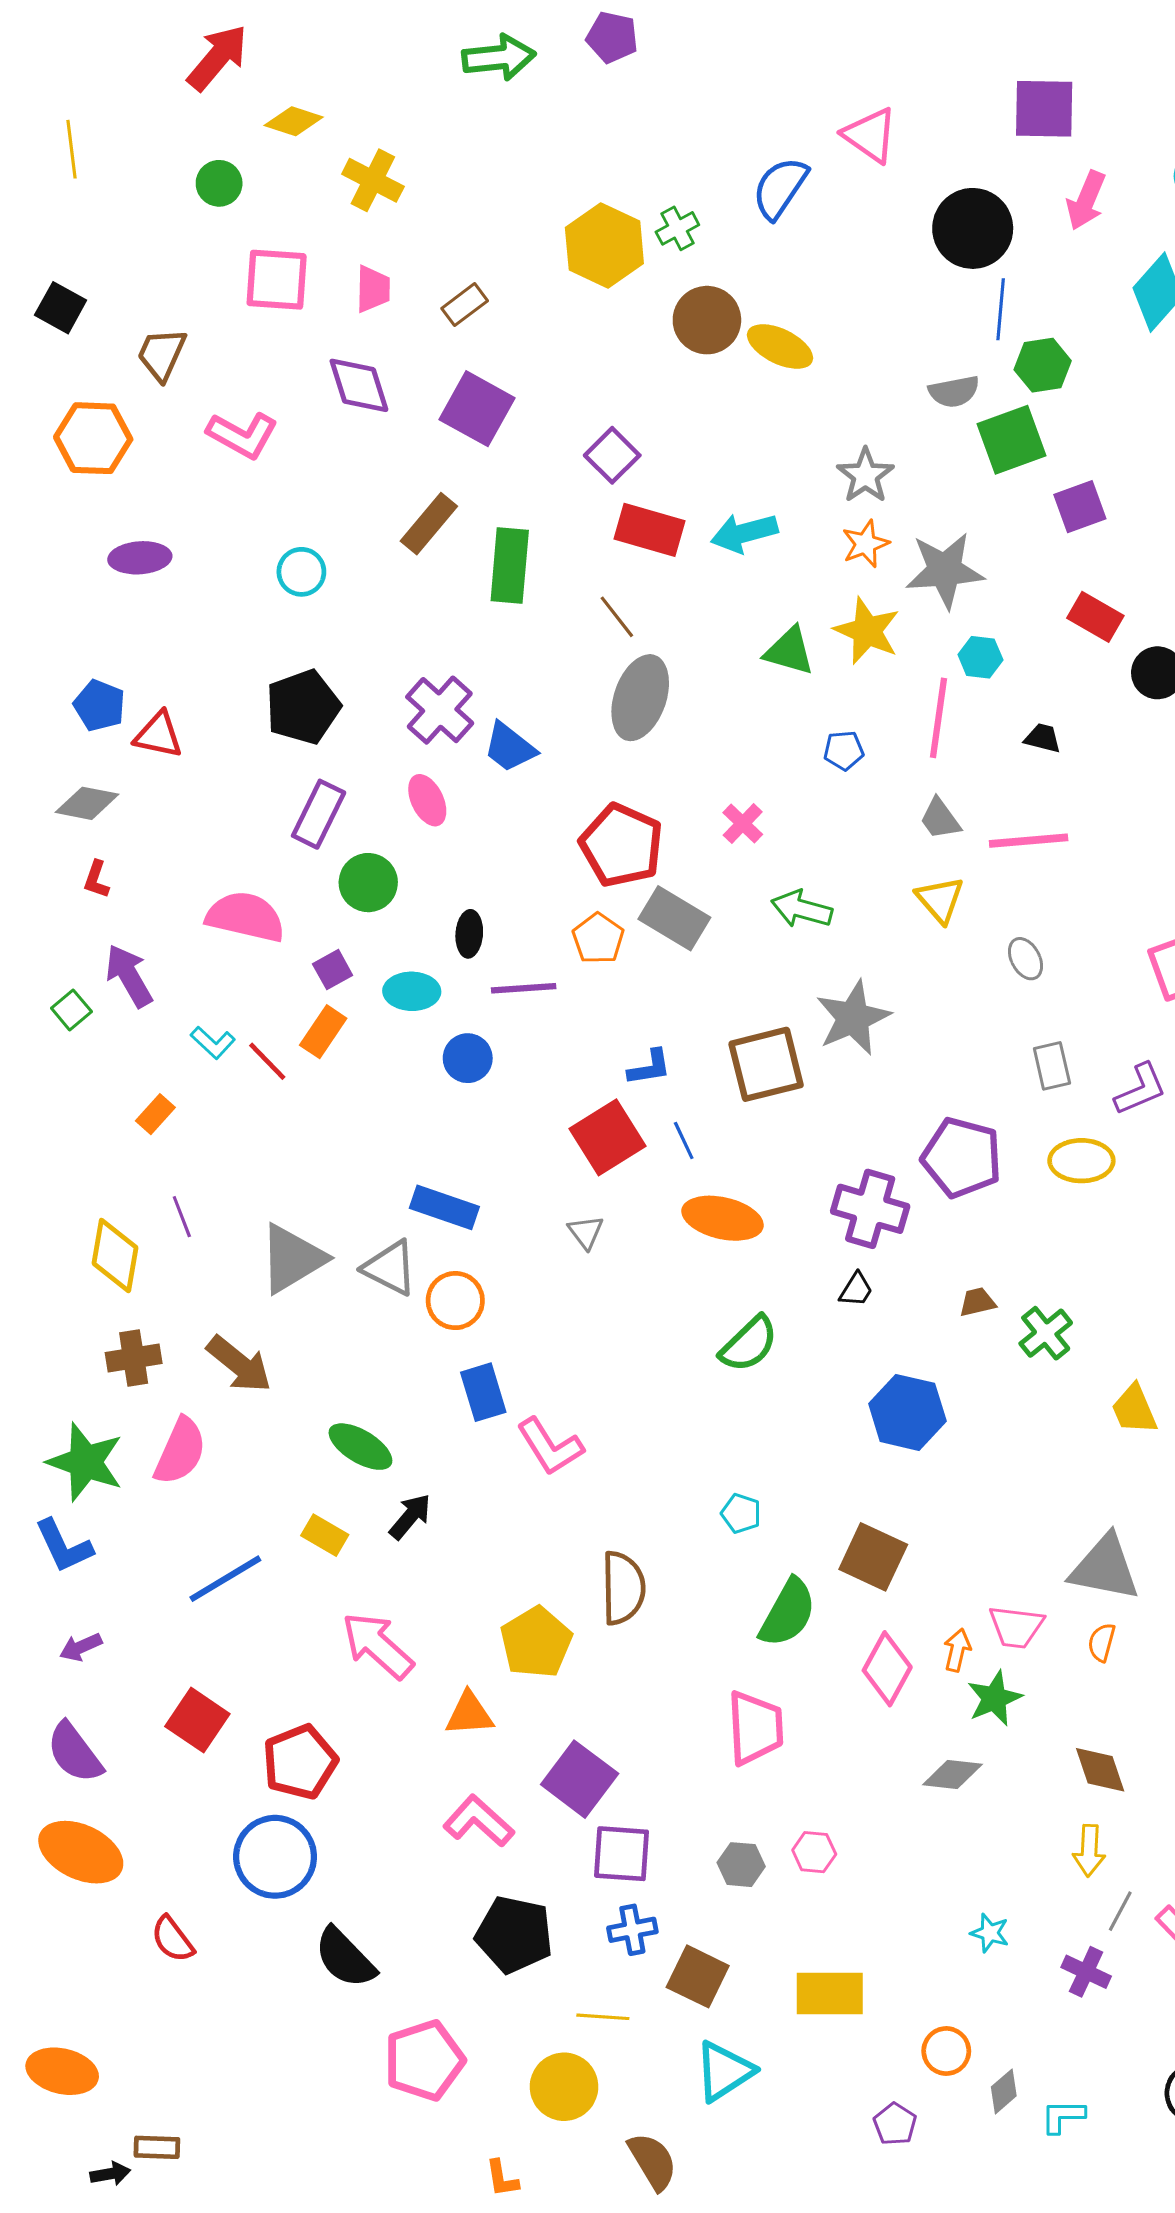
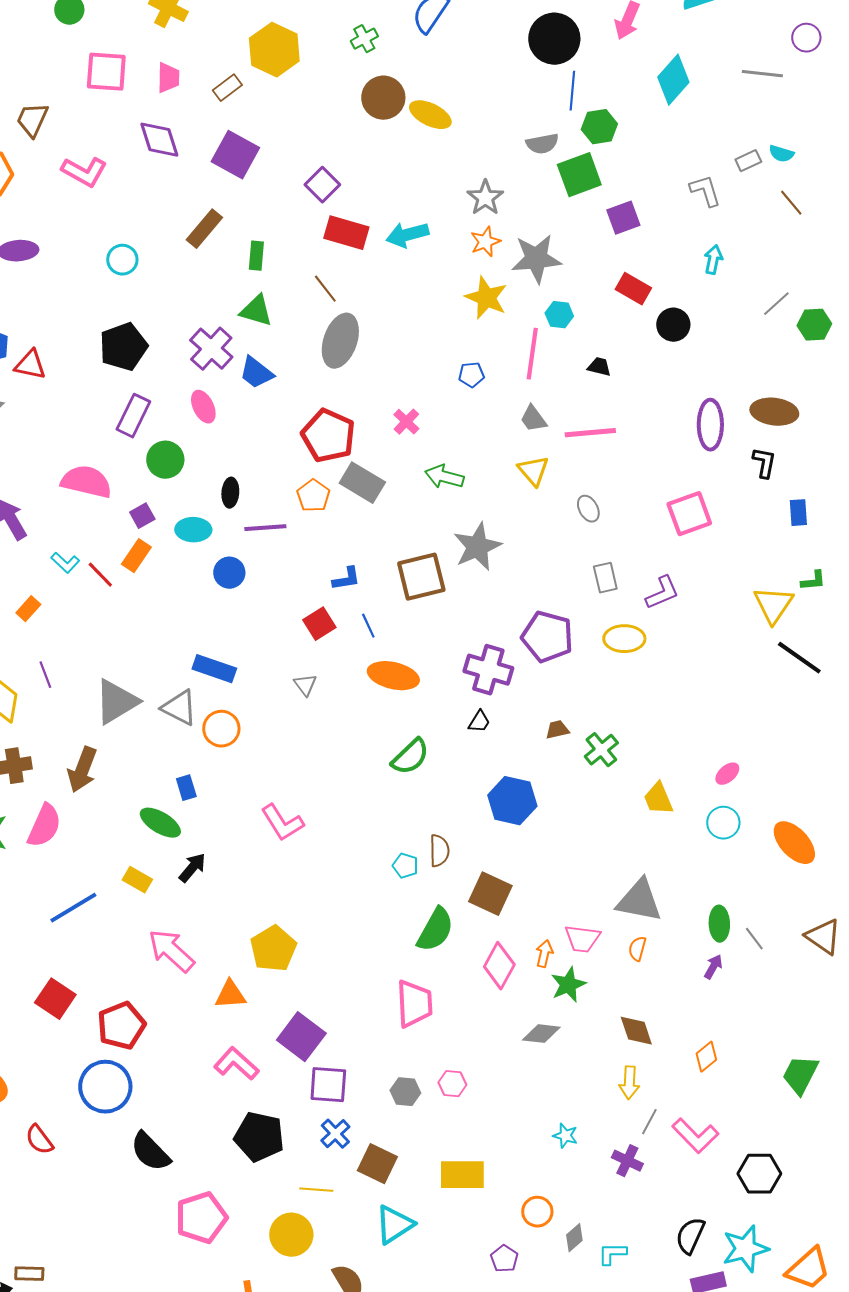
yellow hexagon: (604, 245) -> (274, 50), moved
green rectangle: (510, 566) -> (256, 256), size x0.6
green triangle: (789, 651) -> (256, 311), moved
red square: (608, 1137) -> (319, 624), size x0.7
brown arrow: (239, 1364) -> (82, 770), turned 72
blue rectangle: (483, 1392) -> (186, 788), moved, size x0.7
brown semicircle: (623, 1588) -> (439, 851), moved, size x0.7
blue cross: (632, 1930) -> (335, 1134), turned -32

